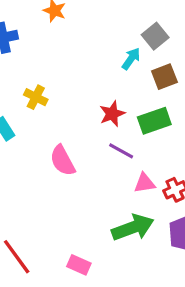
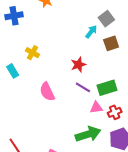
green rectangle: (154, 121) -> (107, 88), moved

